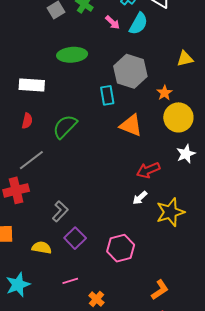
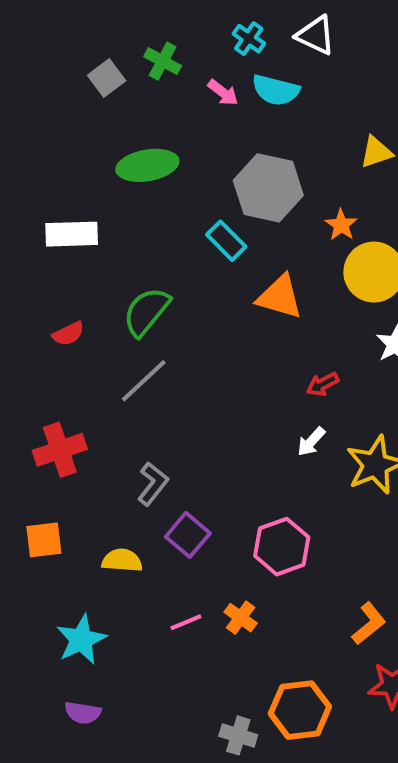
cyan semicircle: (138, 24) -> (276, 90), turned 80
cyan rectangle: (107, 95) -> (226, 241), turned -30
red semicircle: (27, 121) -> (68, 334), moved, turned 56
gray line: (31, 160) -> (144, 381), moved
red arrow: (148, 170) -> (323, 384), size x0.7
orange cross: (96, 299) -> (241, 618), moved

